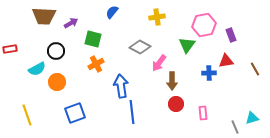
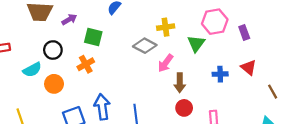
yellow cross: (157, 17) -> (166, 27), moved
red triangle: (226, 61) -> (249, 67), moved, turned 49
orange cross: (96, 64) -> (86, 64), moved
brown line: (255, 69) -> (273, 92), moved
blue arrow: (121, 86) -> (102, 107), moved

